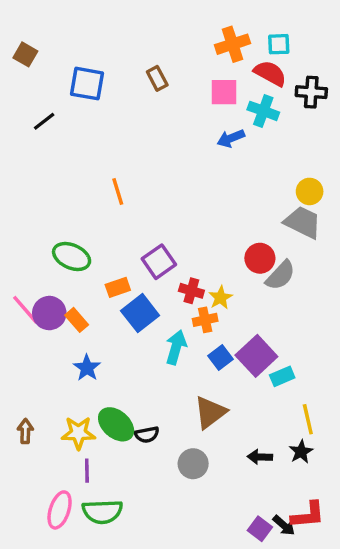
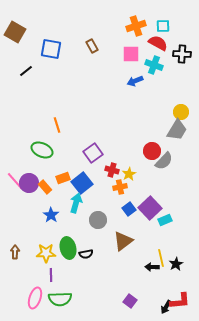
brown square: (25, 54) -> (15, 32), size x1.5
orange line: (118, 191) -> (57, 125), moved
gray trapezoid: (303, 222) -> (177, 130), turned 95
orange rectangle: (118, 287) -> (63, 178), moved
cyan arrow: (176, 347) -> (76, 203), moved
yellow line: (308, 419) -> (161, 258), moved
green ellipse: (116, 424) -> (68, 248), turned 35
gray circle: (193, 464) -> (98, 220), moved
black arrow: (284, 525) -> (166, 307), turned 80
purple square: (260, 529) -> (130, 301), moved

